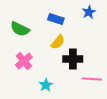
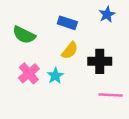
black cross: (73, 59) -> (100, 61), moved
cyan star: (46, 85) -> (55, 76), moved

